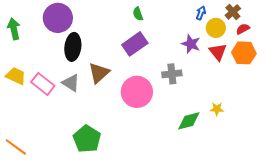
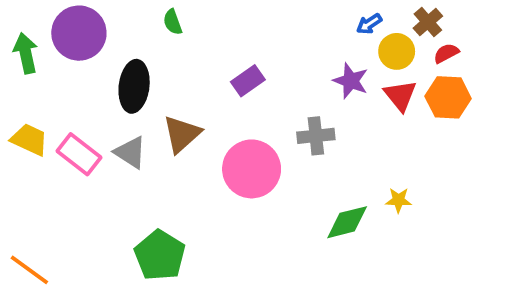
blue arrow: (201, 13) -> (369, 24), turned -144
green semicircle: (138, 14) -> (173, 22), moved
purple circle: (58, 18) -> (79, 33), moved
purple rectangle: (135, 44) -> (248, 81), size x0.7

